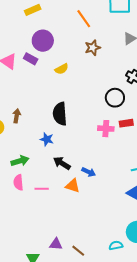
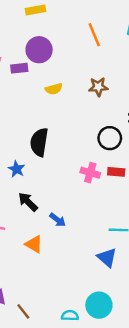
brown star: (93, 48) -> (98, 87), moved
purple rectangle: (31, 59) -> (19, 68), turned -48
orange triangle: (73, 186) -> (34, 244), moved

